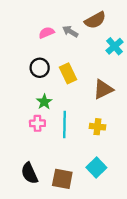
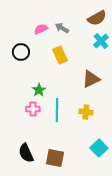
brown semicircle: (95, 20) -> (97, 18), moved
black circle: (40, 68) -> (21, 52), moved
yellow rectangle: (68, 73) -> (60, 55), moved
cyan square: (96, 168) -> (99, 148), moved

